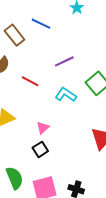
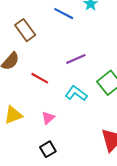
blue line: (41, 24) -> (64, 14), moved
pink triangle: (43, 128) -> (48, 118), moved

